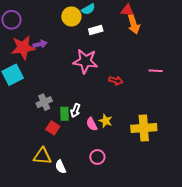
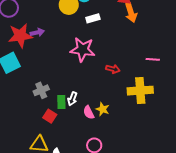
yellow cross: (144, 128) -> (140, 91), moved

